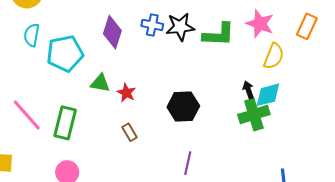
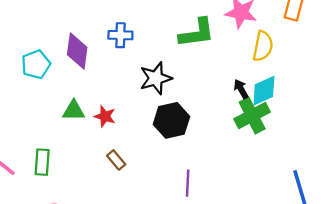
black star: (180, 27) -> (156, 78), moved
cyan pentagon: (65, 53) -> (36, 64), moved, size x0.7
green rectangle: (65, 123) -> (42, 162), size x0.7

